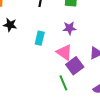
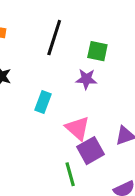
purple star: (69, 28) -> (86, 79), moved

